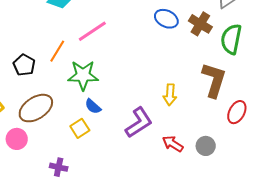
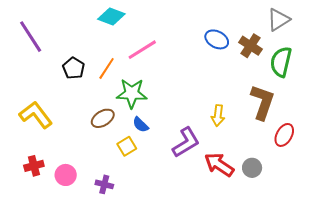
black pentagon: (24, 65) -> (74, 68), moved
brown ellipse: (36, 108) -> (103, 118), moved, size x0.7
pink circle: (17, 139) -> (66, 175), moved
red arrow: (173, 144) -> (219, 165), size x1.4

